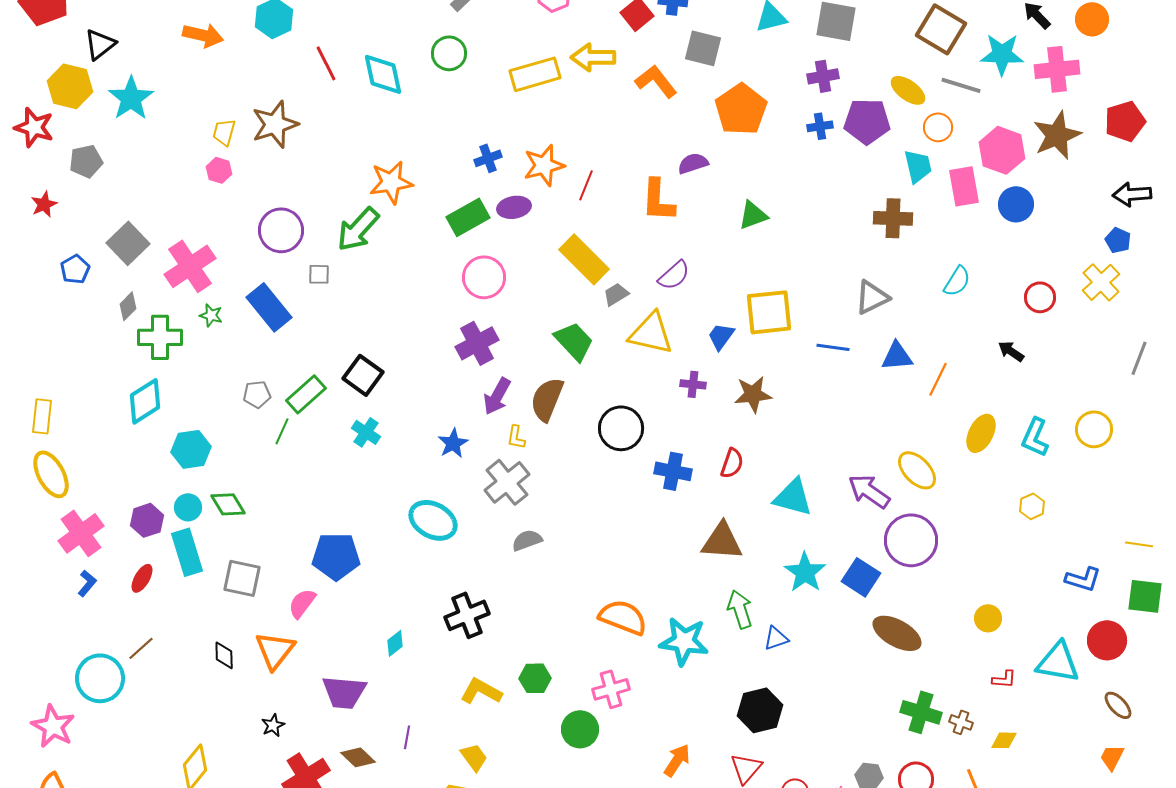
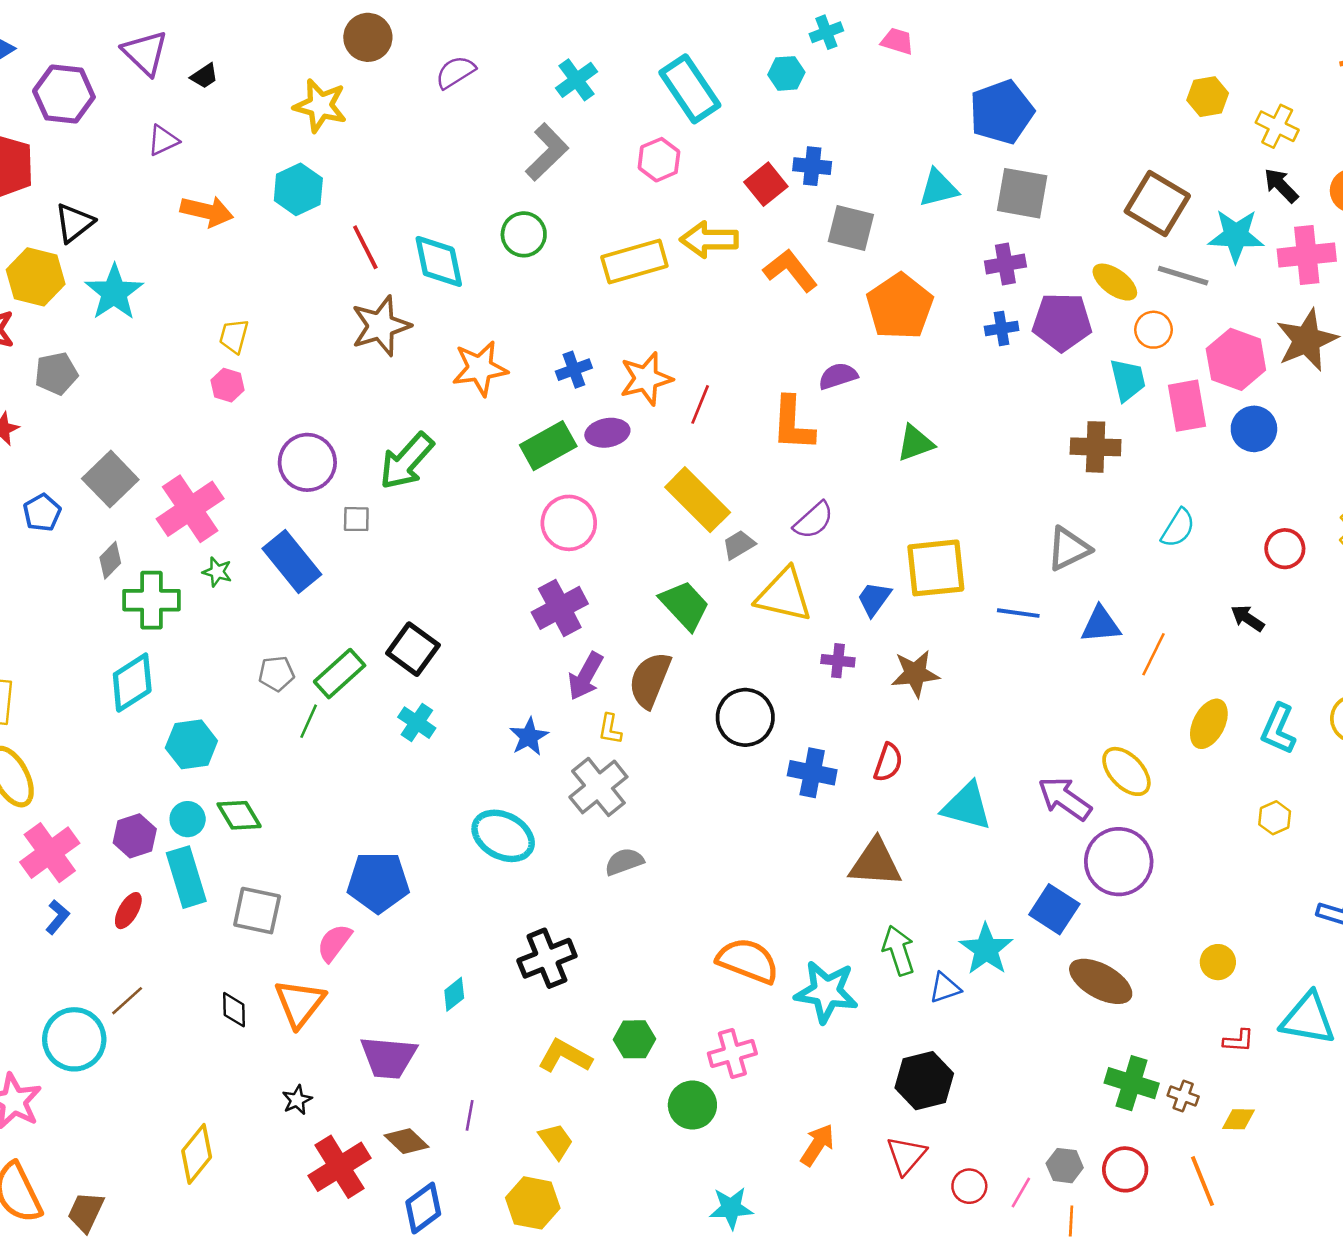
brown star: (275, 124) -> (381, 326), moved
orange star: (391, 182) -> (480, 368), moved
cyan star: (805, 572) -> (986, 949), moved

